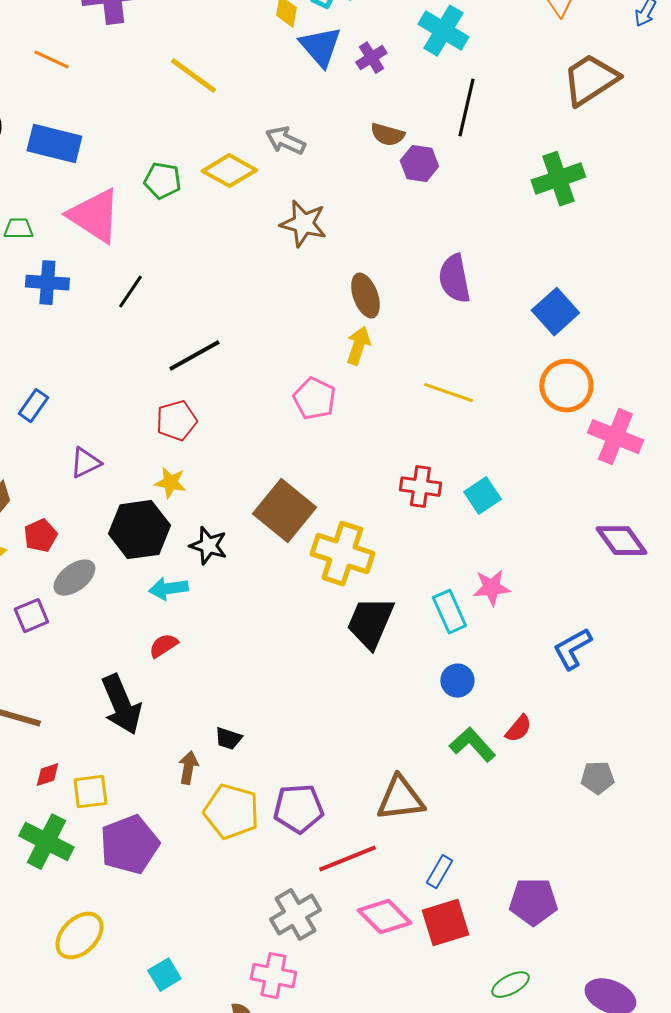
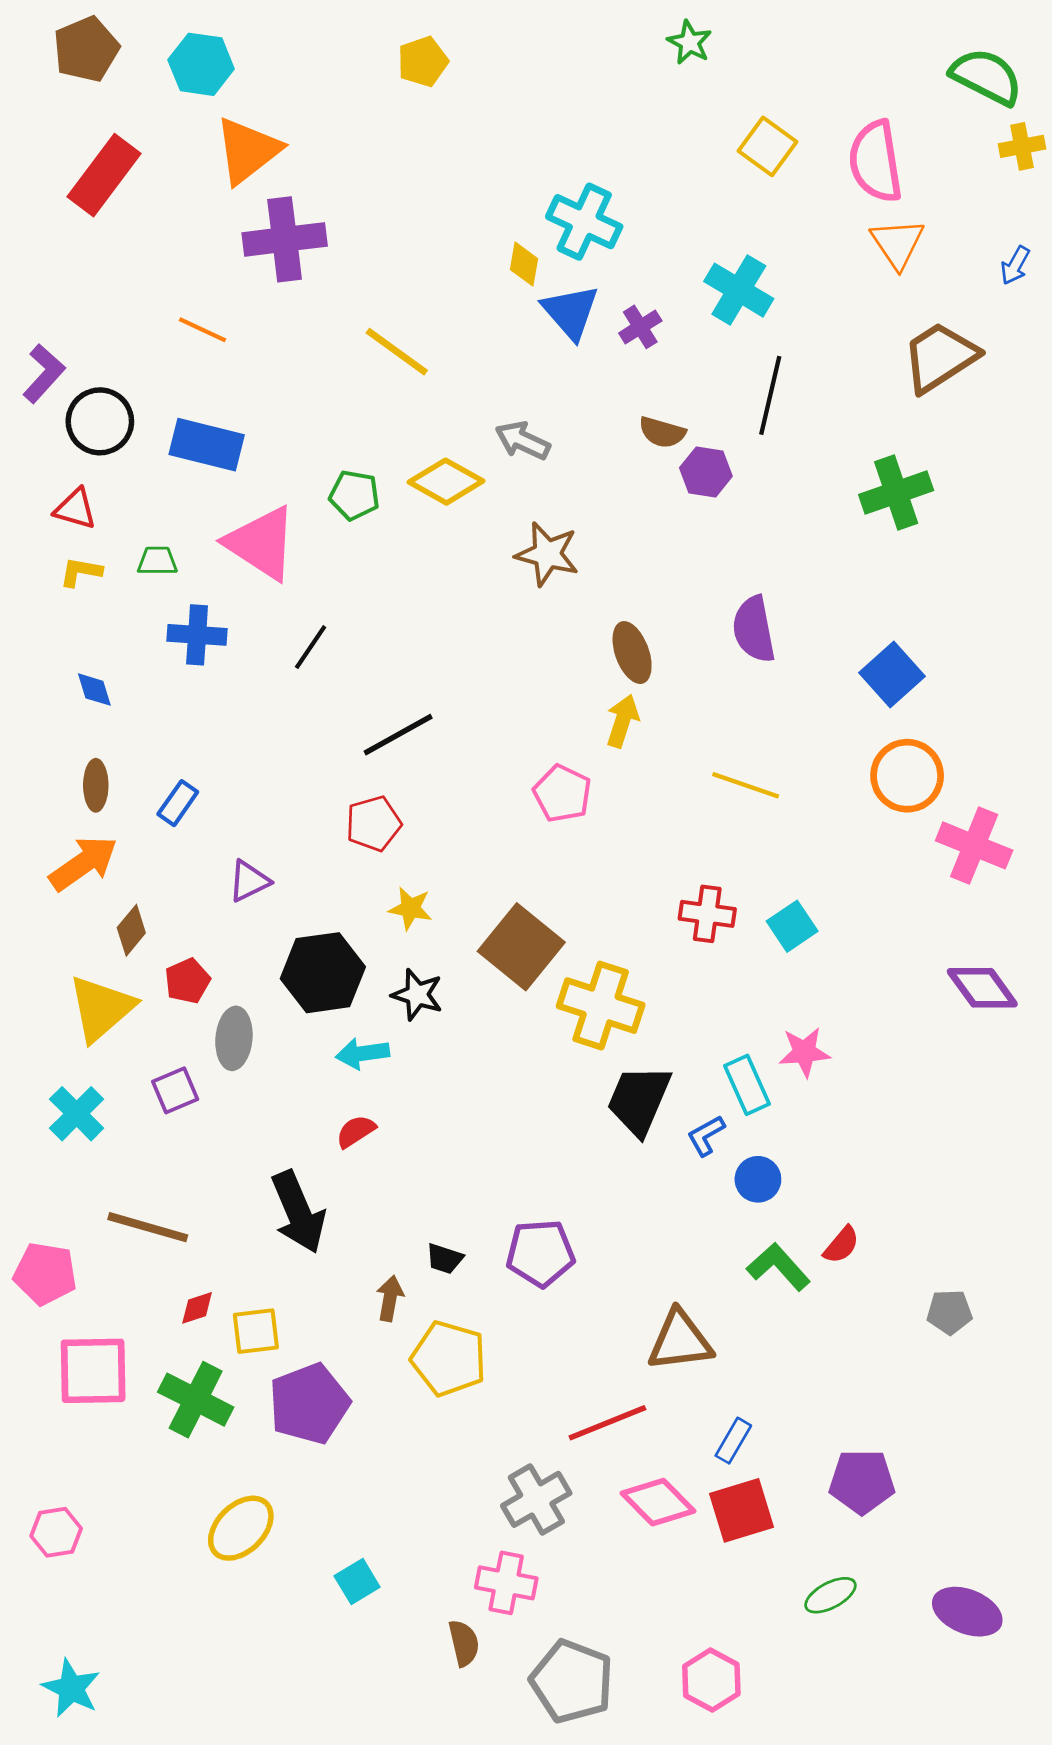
yellow star: (170, 483) -> (410, 908), moved
gray ellipse: (74, 578) -> (234, 1038), turned -48
blue L-shape: (572, 649) -> (706, 1136), moved, size x0.7
purple pentagon: (298, 809) -> (540, 1253), moved

